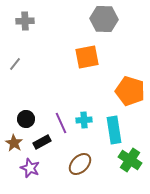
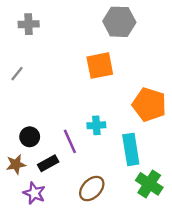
cyan cross: (84, 120) -> (96, 125), moved
brown star: (14, 143) -> (16, 164), turned 30

